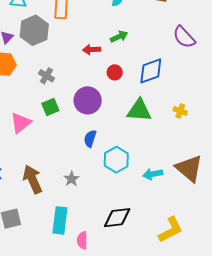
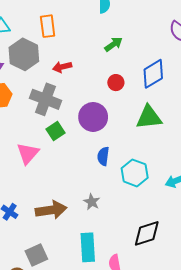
red arrow: (92, 50) -> (62, 67), moved
gray cross: (46, 76) -> (46, 99), size x1.8
brown arrow: (33, 179) -> (51, 210), turned 116

